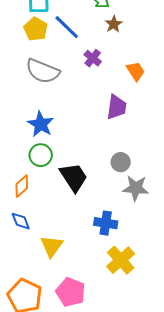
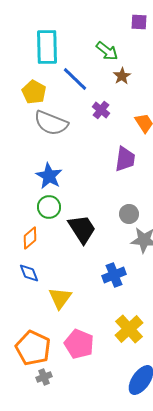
yellow pentagon: (36, 29) -> (34, 92), moved
blue cross: (106, 223) -> (114, 275), turned -30
yellow cross: (121, 260) -> (129, 329), moved

